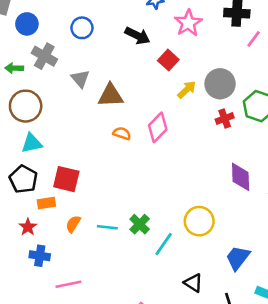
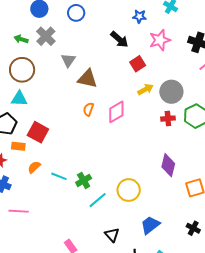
blue circle: (82, 28) -> (76, 13), moved
orange semicircle: (122, 133) -> (88, 109), turned -104

